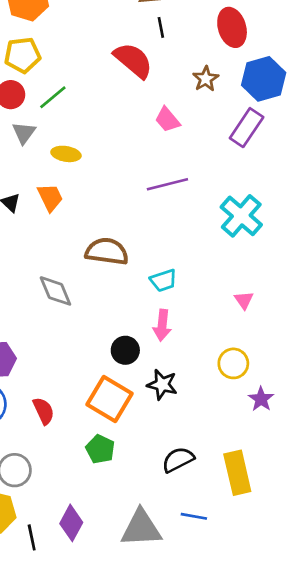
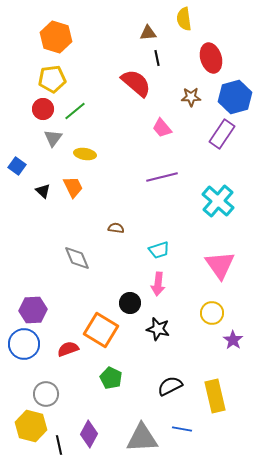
brown star: (206, 79) -> (191, 97), turned 30
brown semicircle: (107, 251) -> (116, 228), size x0.5
pink triangle: (244, 300) -> (220, 265), size x2.0
orange square: (109, 399) -> (101, 330), moved
red semicircle: (44, 411) -> (68, 349), turned -85

